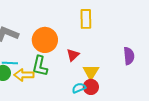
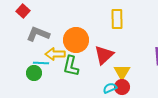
red triangle: (73, 55) -> (104, 55), size x1.5
yellow arrow: (24, 75) -> (55, 54), moved

